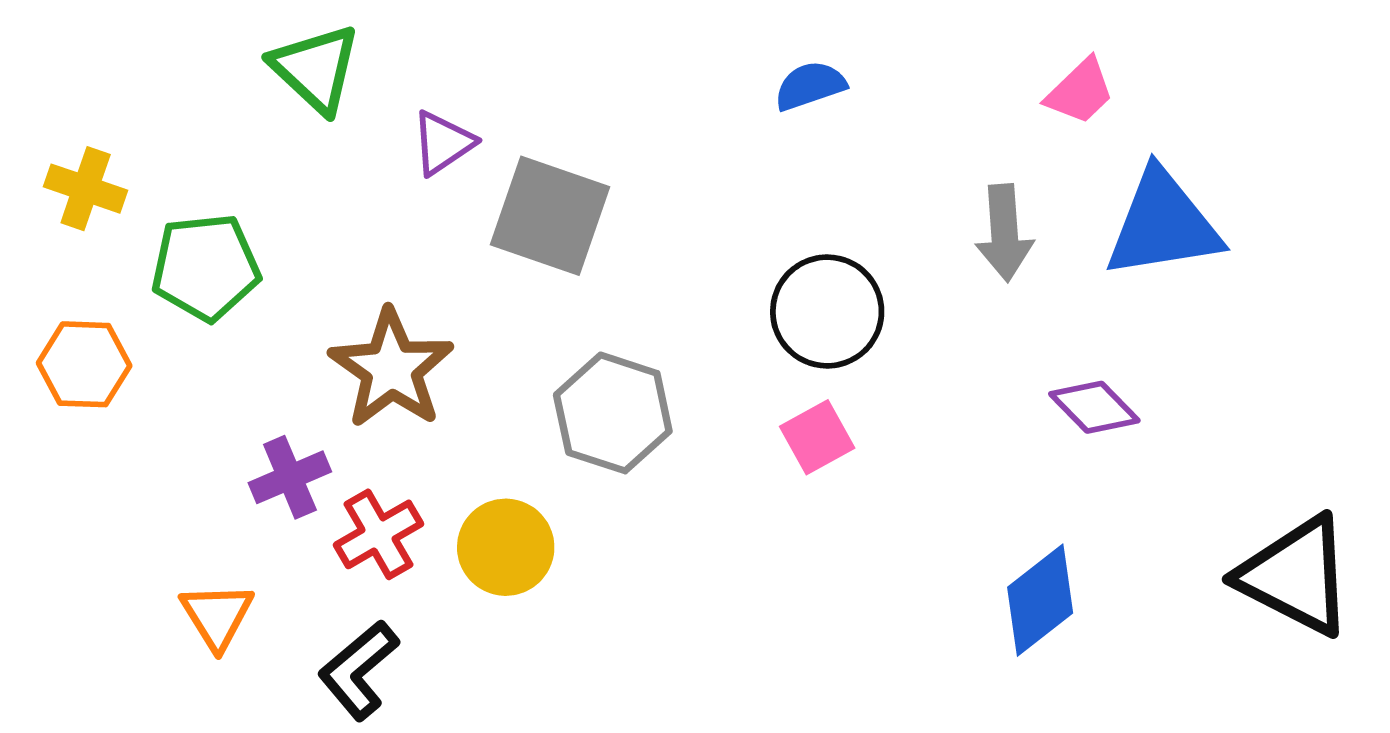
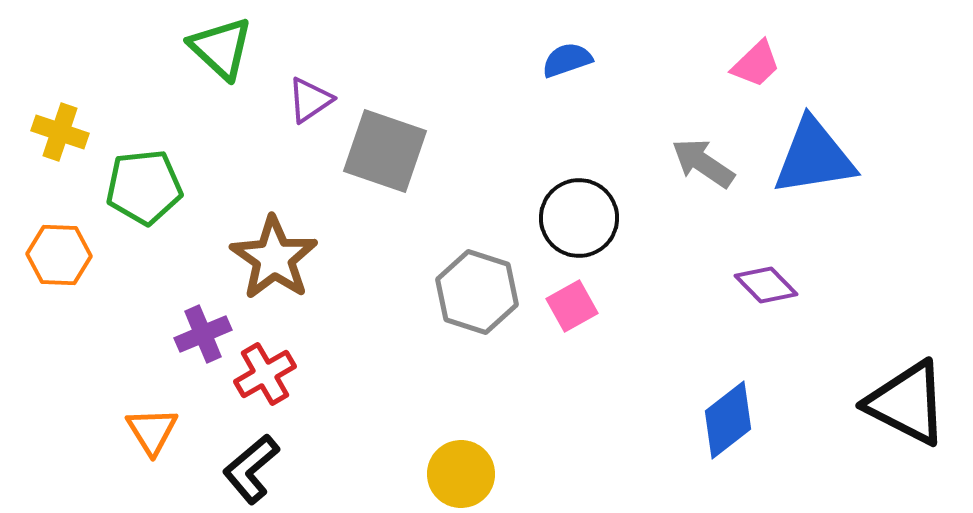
gray arrow: (1004, 233) -> (703, 163), turned 128
gray hexagon: (613, 413) -> (477, 292), moved
yellow circle: (506, 547) -> (461, 474), moved

